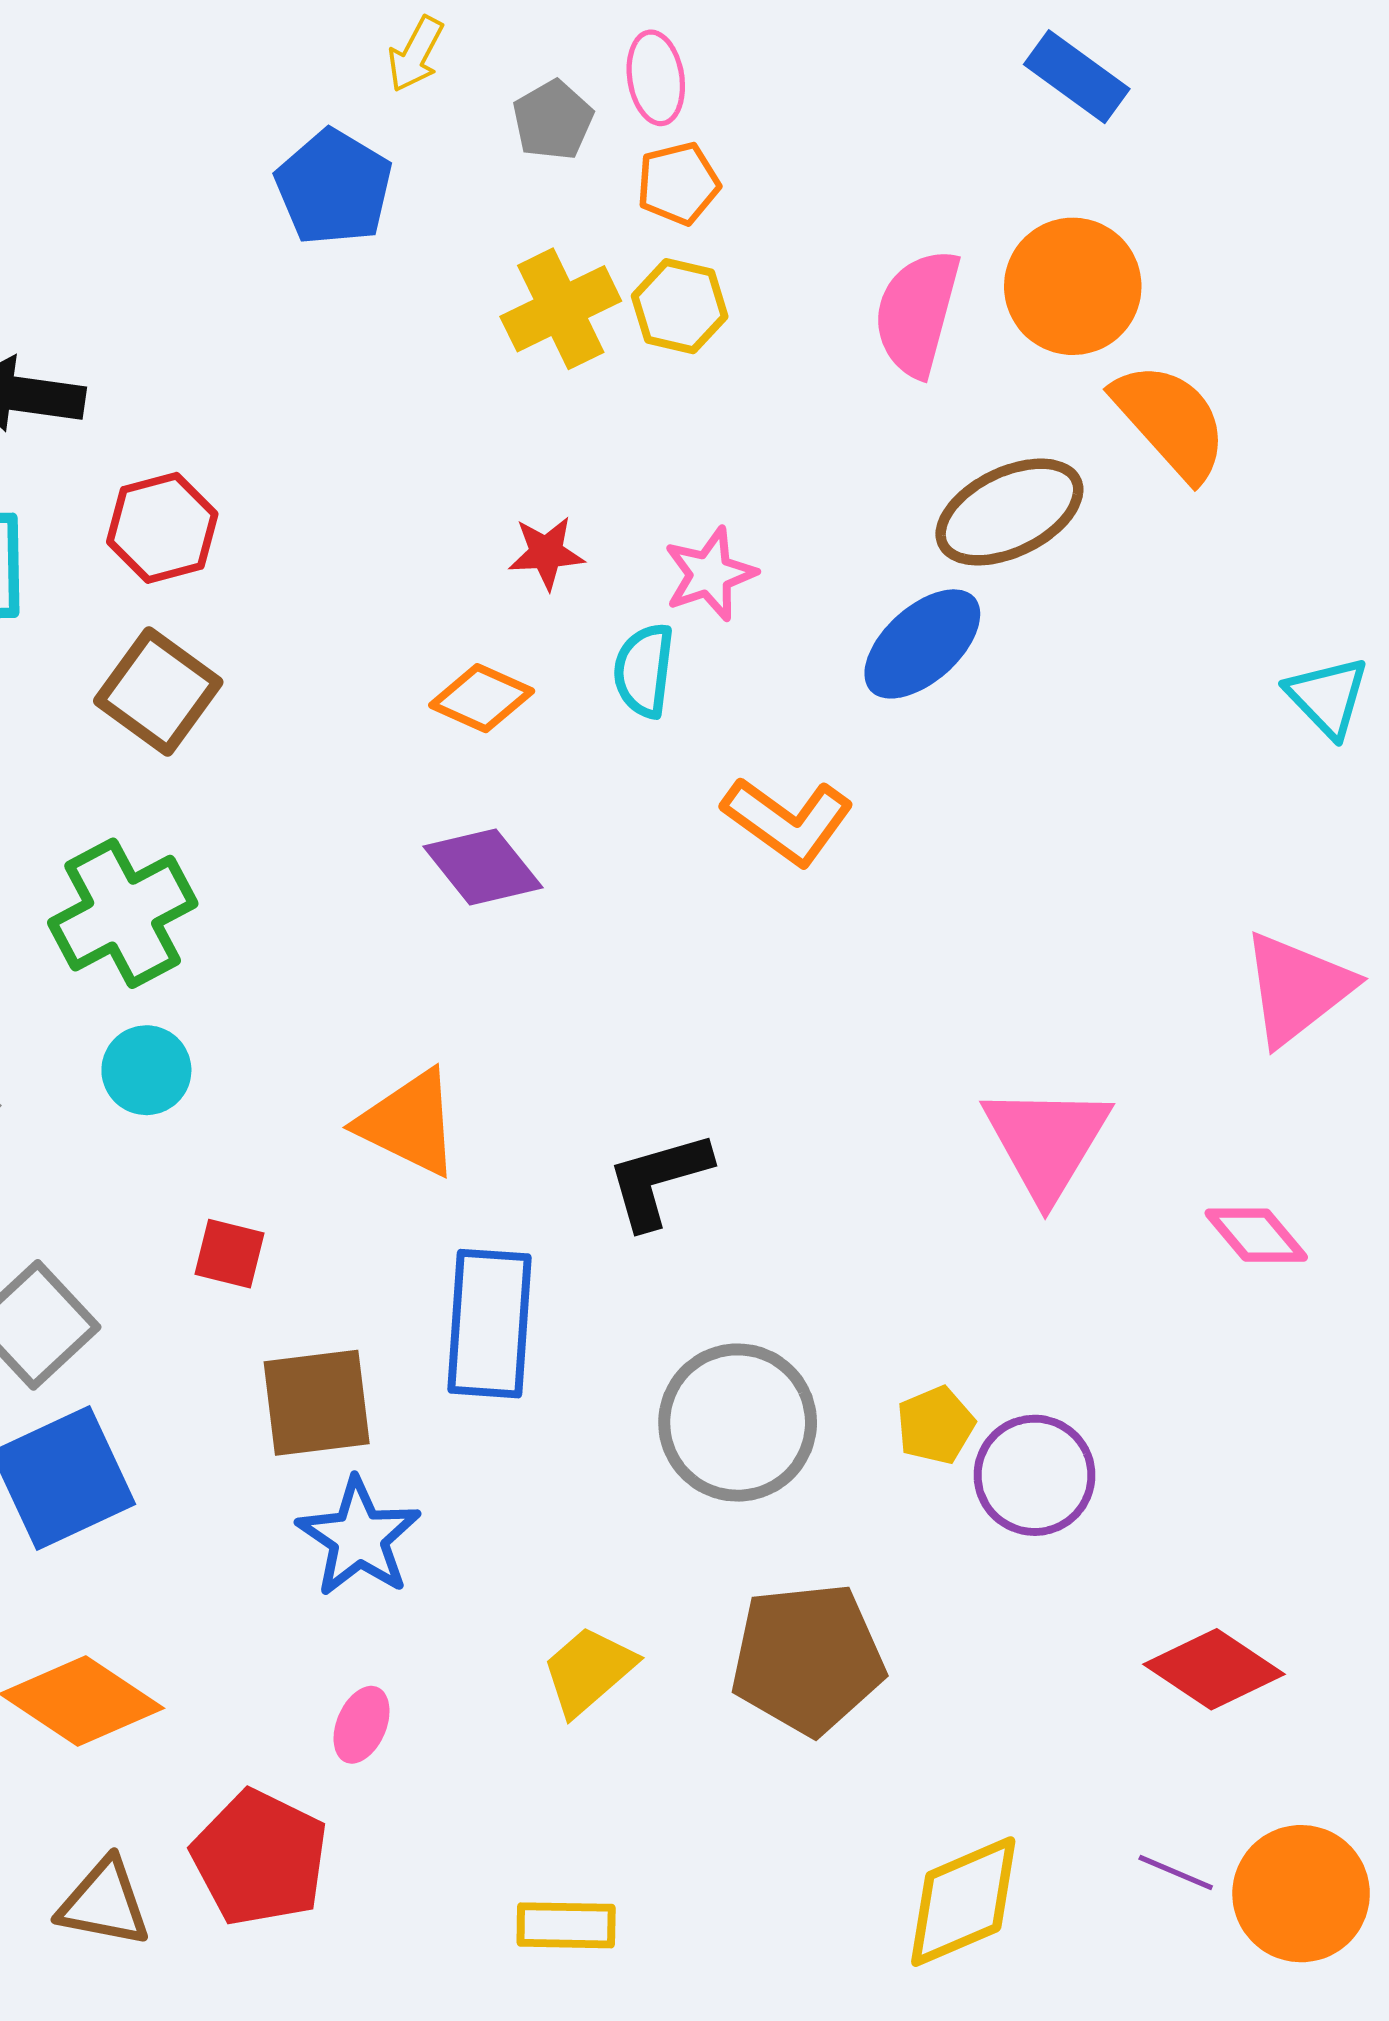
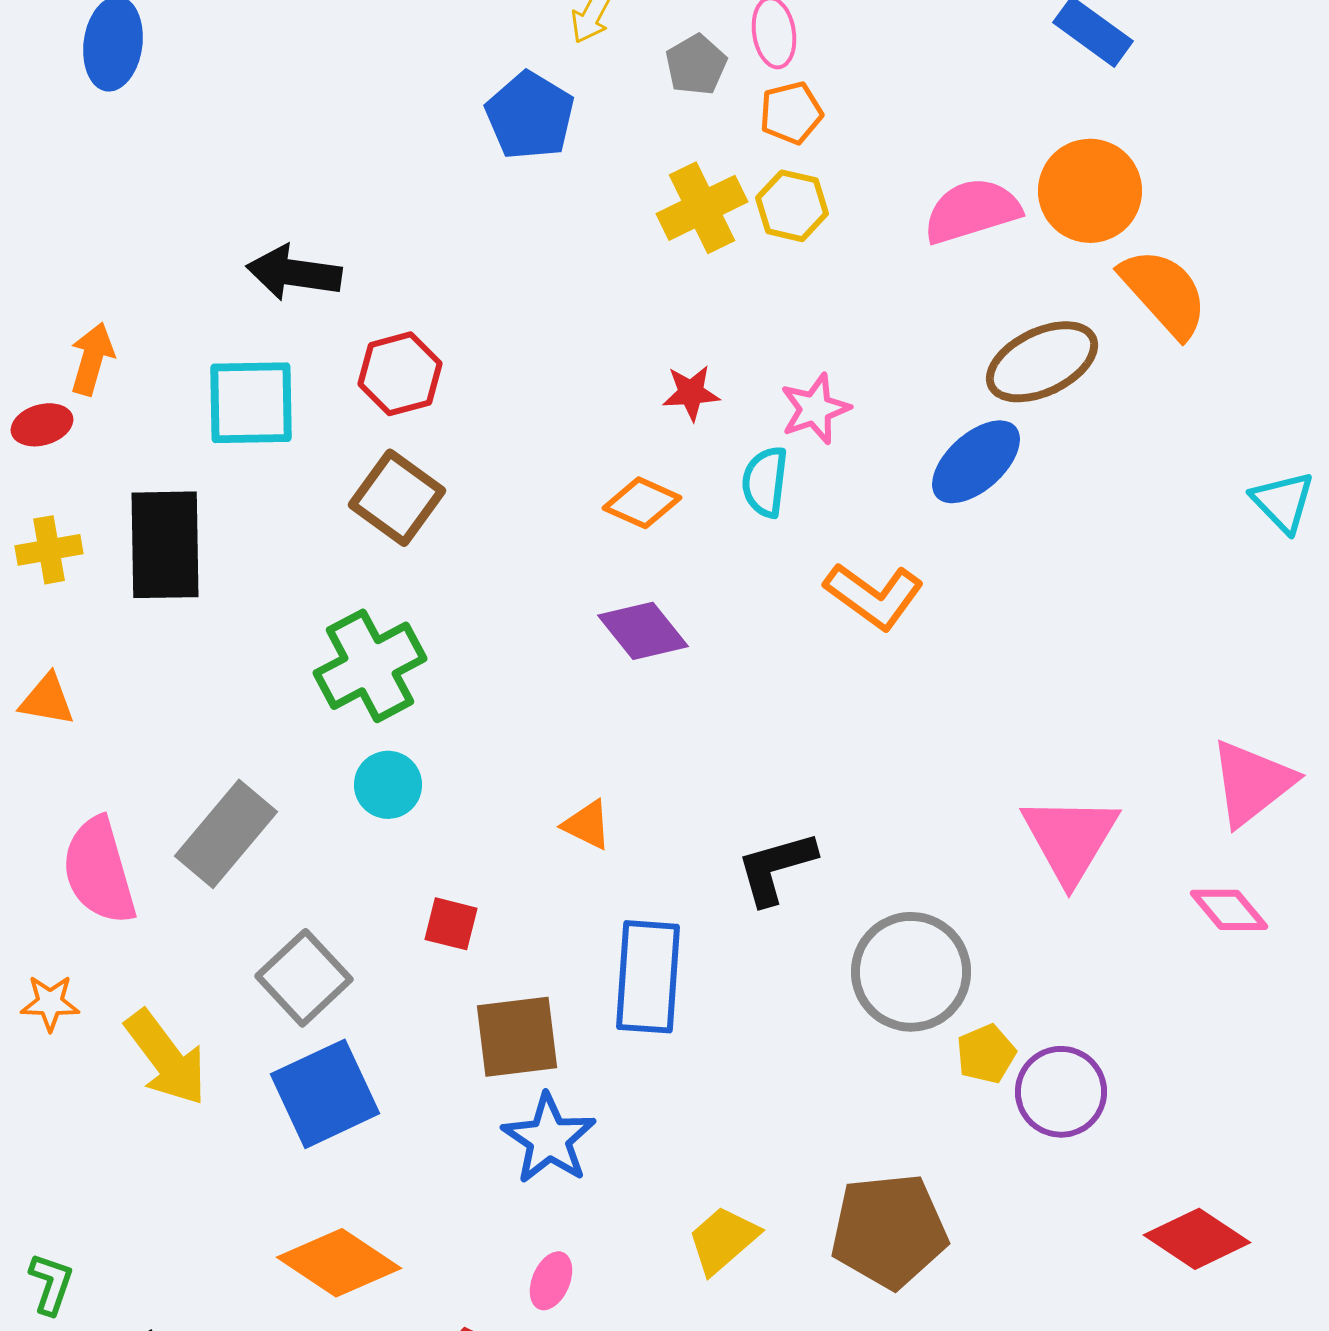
pink semicircle: (917, 313) -> (972, 211), turned 58
pink triangle: (1297, 988) -> (1252, 783), moved
orange triangle: (409, 1123) -> (587, 825), size x0.6
gray circle: (738, 1423) -> (911, 972), moved

